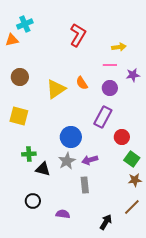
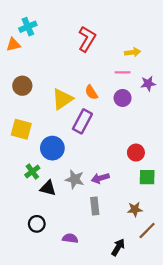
purple rectangle: (103, 117) -> (82, 121), moved
blue circle: (71, 137) -> (52, 148), moved
green cross: (29, 154) -> (32, 171), turned -32
green square: (132, 159) -> (147, 177), turned -35
gray star: (67, 161) -> (75, 179), turned -30
brown star: (135, 180) -> (135, 209), moved

